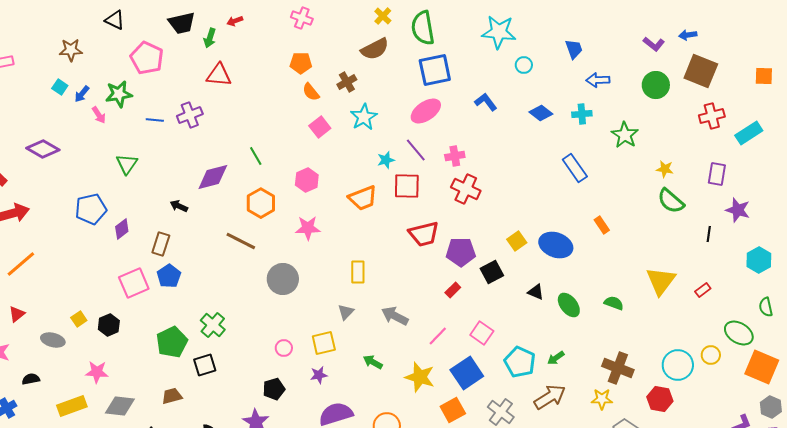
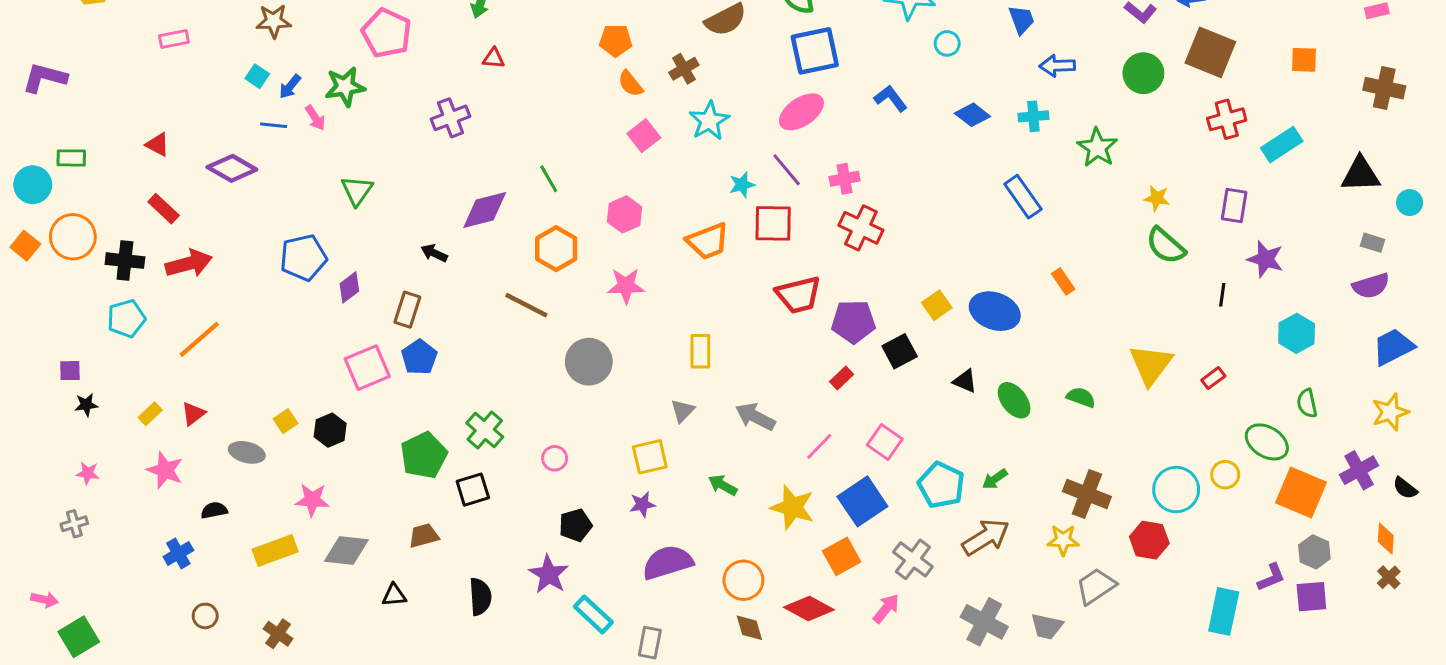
red triangle: (219, 75) -> (494, 58), size x0.6
blue line: (155, 120) -> (274, 125), moved
pink circle: (284, 348) -> (555, 458), moved

